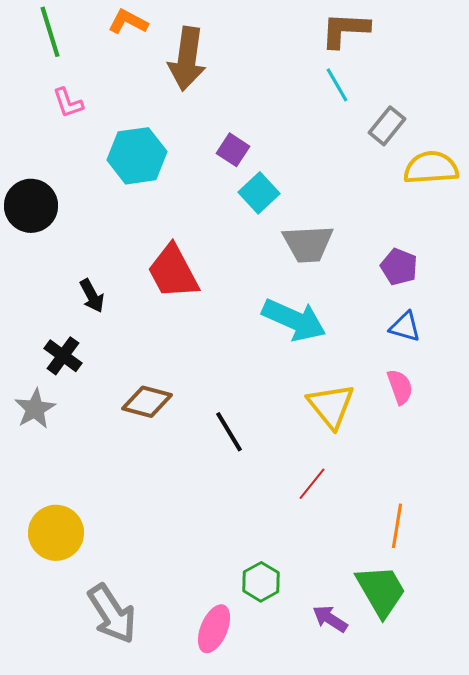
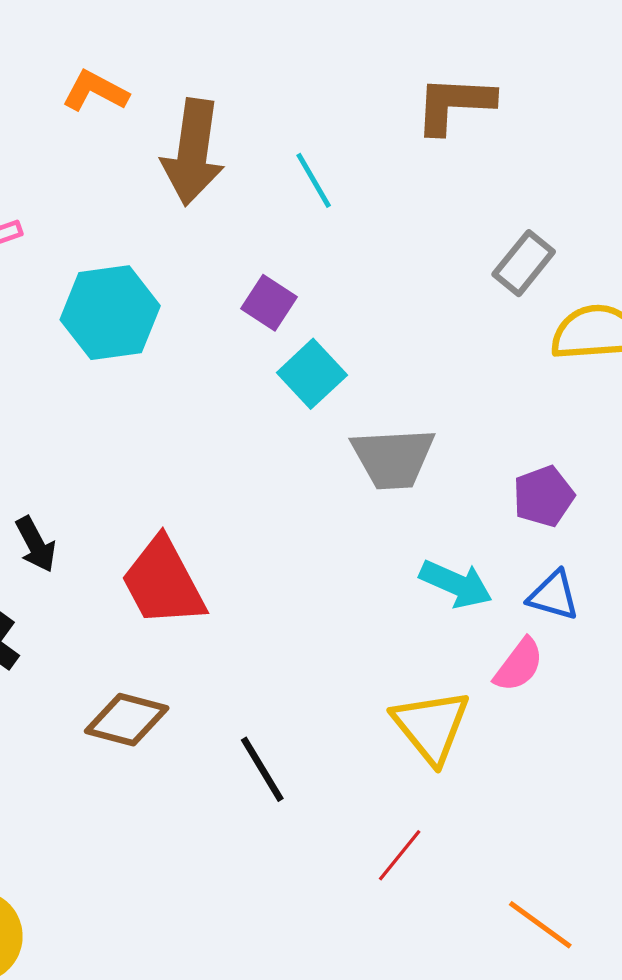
cyan line: (337, 85) -> (314, 180), moved
purple pentagon: (399, 267) -> (544, 496), turned 30
red trapezoid: (173, 272) -> (163, 582), moved
cyan arrow: (294, 320) -> (456, 584), moved, size x0.7
pink semicircle: (400, 387) -> (519, 665), moved, turned 57
orange line: (397, 526) -> (540, 925), turned -63

